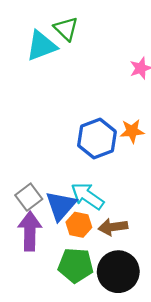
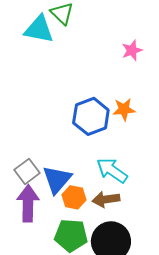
cyan triangle: (42, 46) -> (39, 29), turned 32
cyan arrow: (87, 196) -> (112, 170), moved

